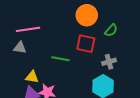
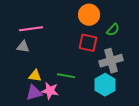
green line: (60, 59) -> (66, 76), moved
gray cross: (109, 62) -> (111, 61), size x1.6

